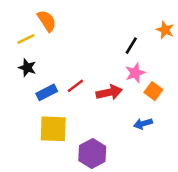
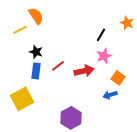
black star: (27, 68) -> (36, 52), moved
orange square: (153, 91) -> (118, 78), moved
blue rectangle: (47, 92) -> (36, 71), turned -56
yellow square: (53, 129) -> (22, 99), moved, turned -30

